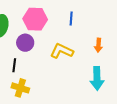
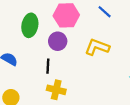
blue line: (71, 18) -> (105, 12), turned -48

